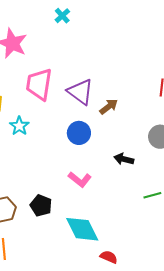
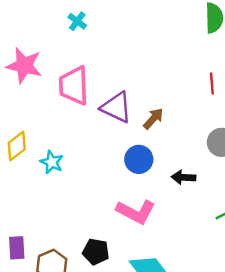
pink trapezoid: (39, 84) -> (74, 86), moved
blue circle: (79, 133) -> (139, 159), moved
pink L-shape: (80, 179) -> (136, 212), size x1.4

